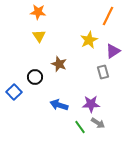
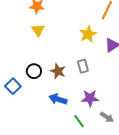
brown star: (59, 64) -> (58, 71), moved
gray rectangle: (103, 72) -> (83, 66), moved
gray arrow: (98, 123) -> (107, 117), moved

